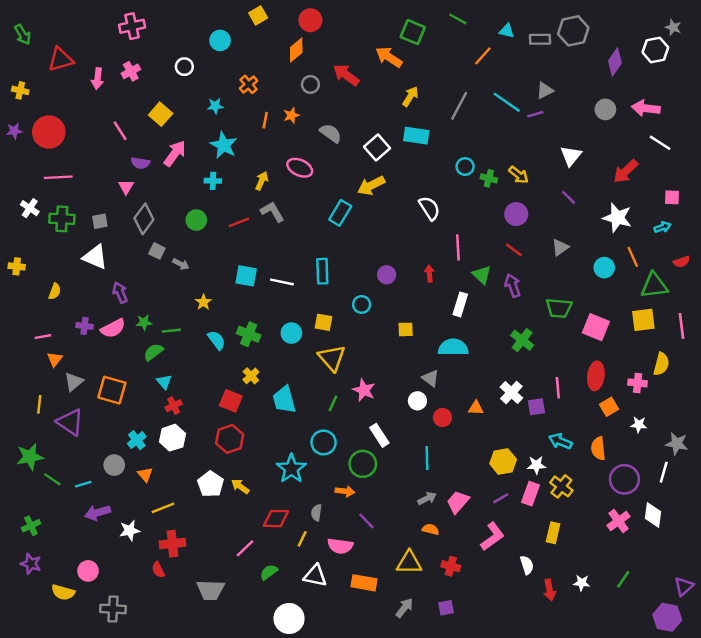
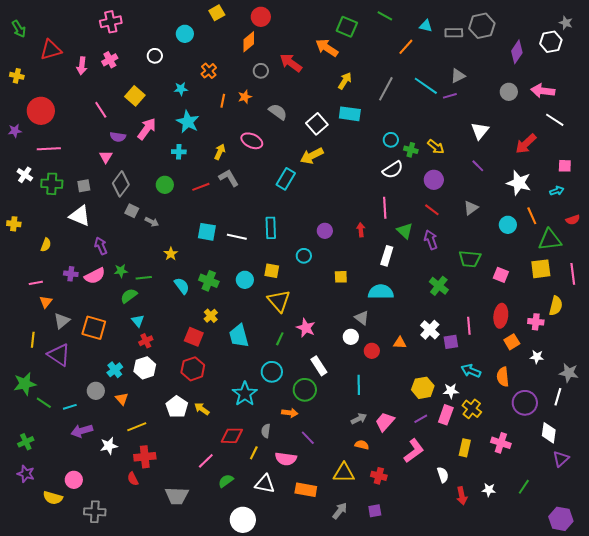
purple star: (14, 131) -> (15, 131), moved
white semicircle: (429, 208) -> (393, 170), moved, turned 90
pink square: (596, 327) -> (501, 275), size x0.7
pink cross: (618, 521) -> (501, 443), moved, turned -36
purple triangle: (684, 586) -> (561, 459), moved

